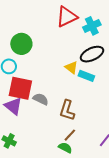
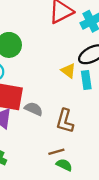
cyan rectangle: (86, 76) -> (86, 80), turned 63
brown line: (70, 135) -> (56, 152), moved, turned 32

